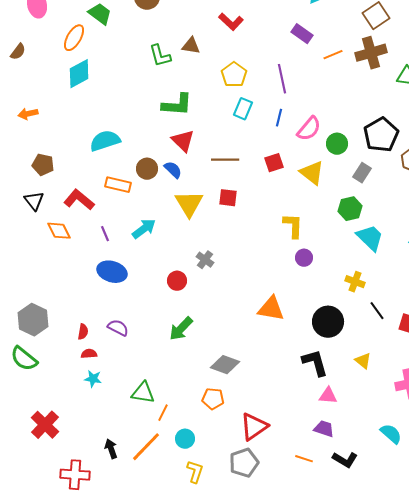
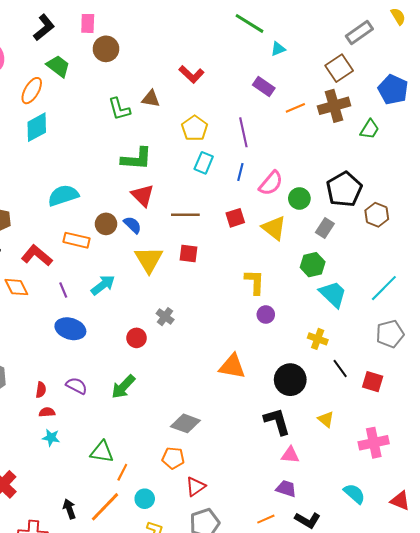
green arrow: (181, 329) -> (123, 387), moved
red triangle: (254, 427) -> (196, 487), moved, size x0.7
orange line: (304, 459) -> (266, 519), turned -42

